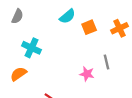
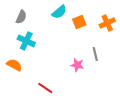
gray semicircle: (17, 16) -> (21, 17), moved
orange semicircle: (18, 74) -> (14, 65), turned 63

